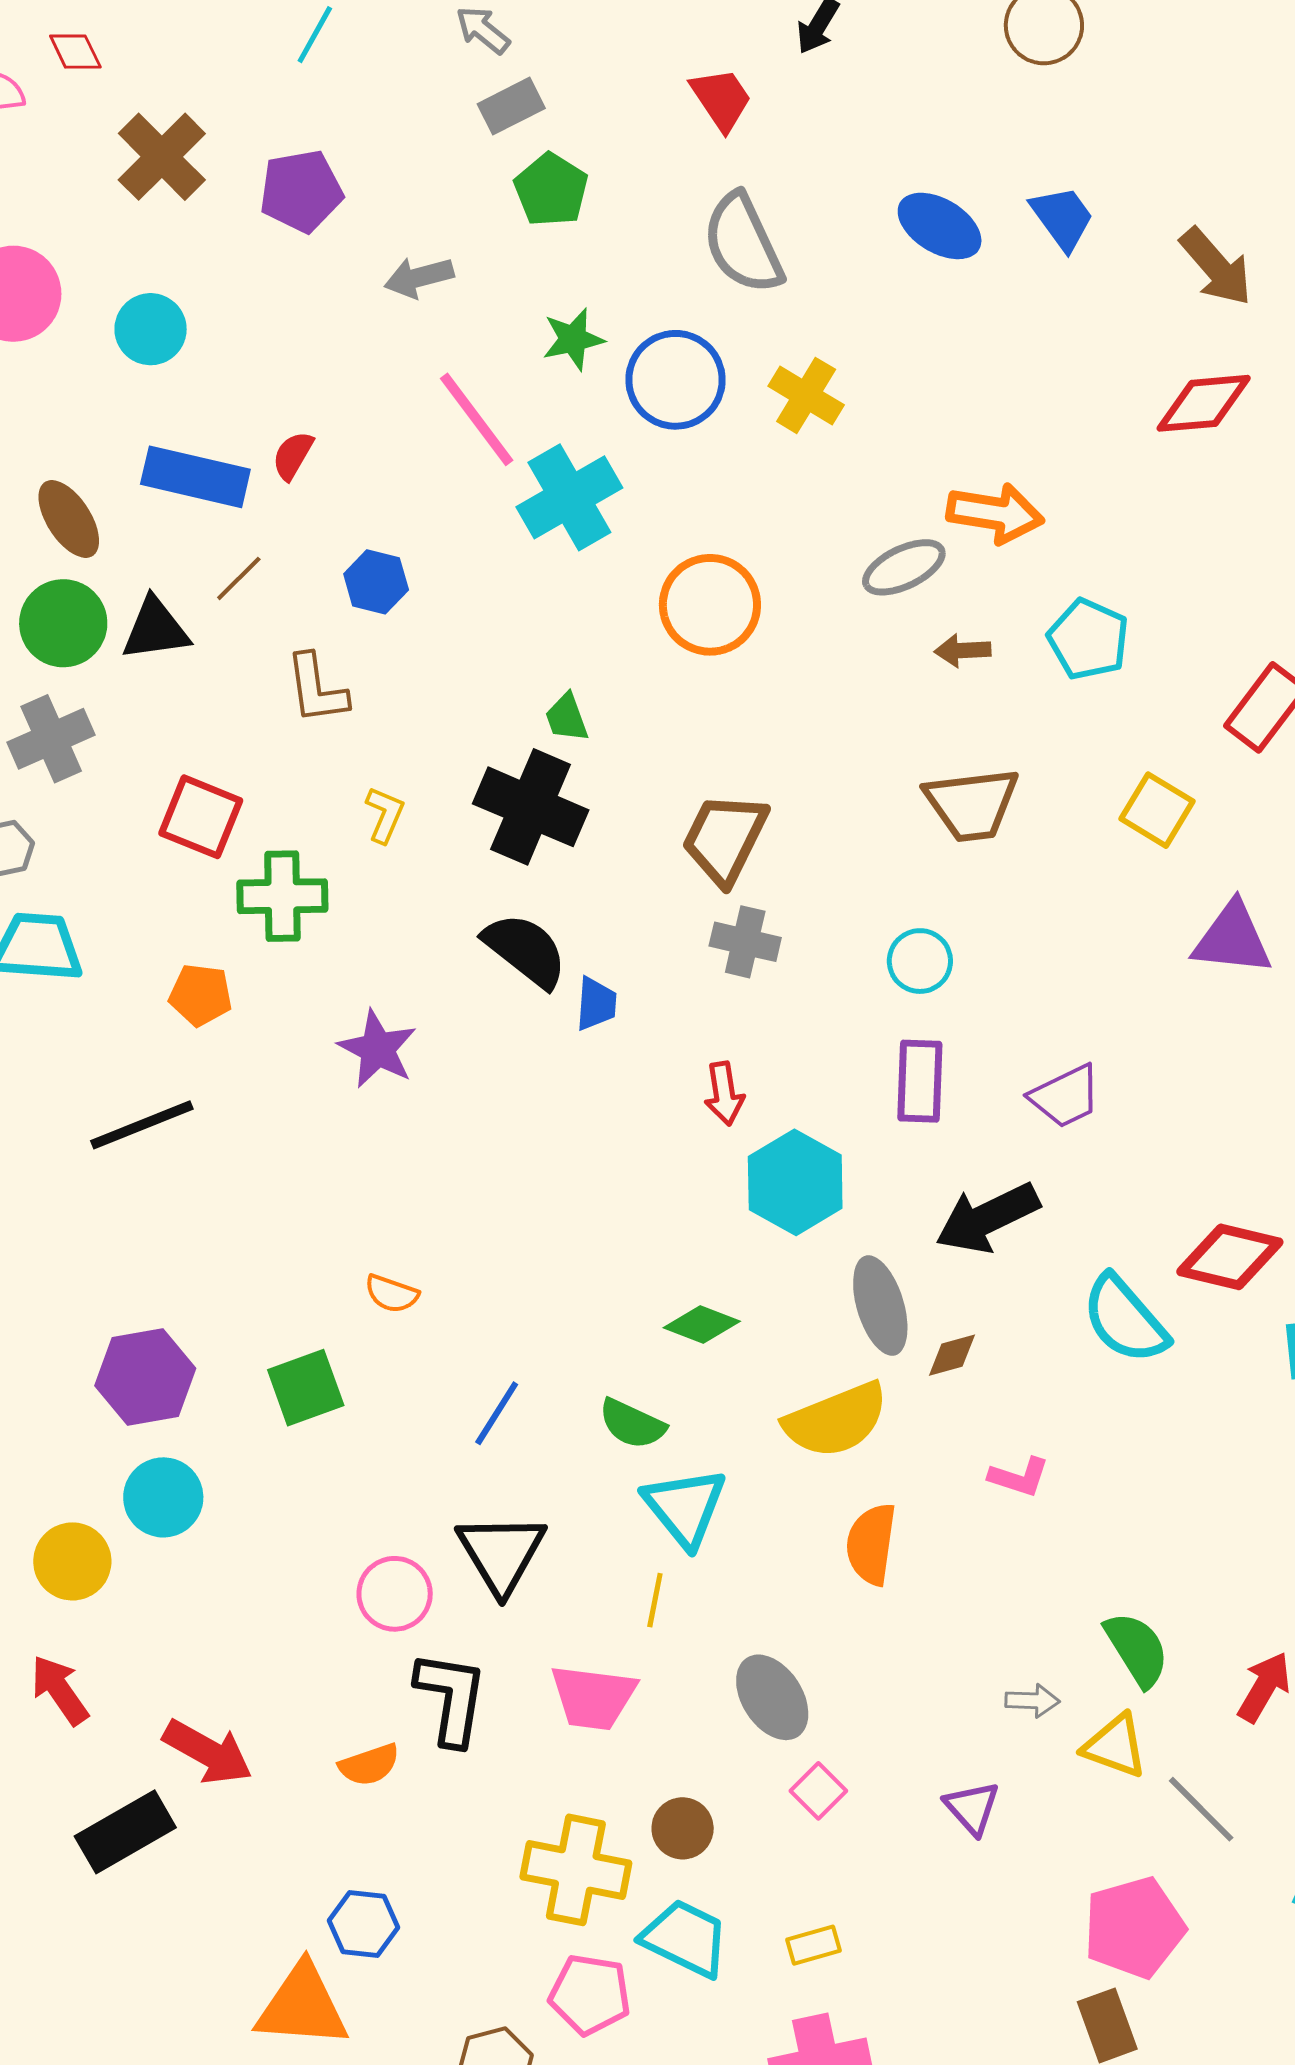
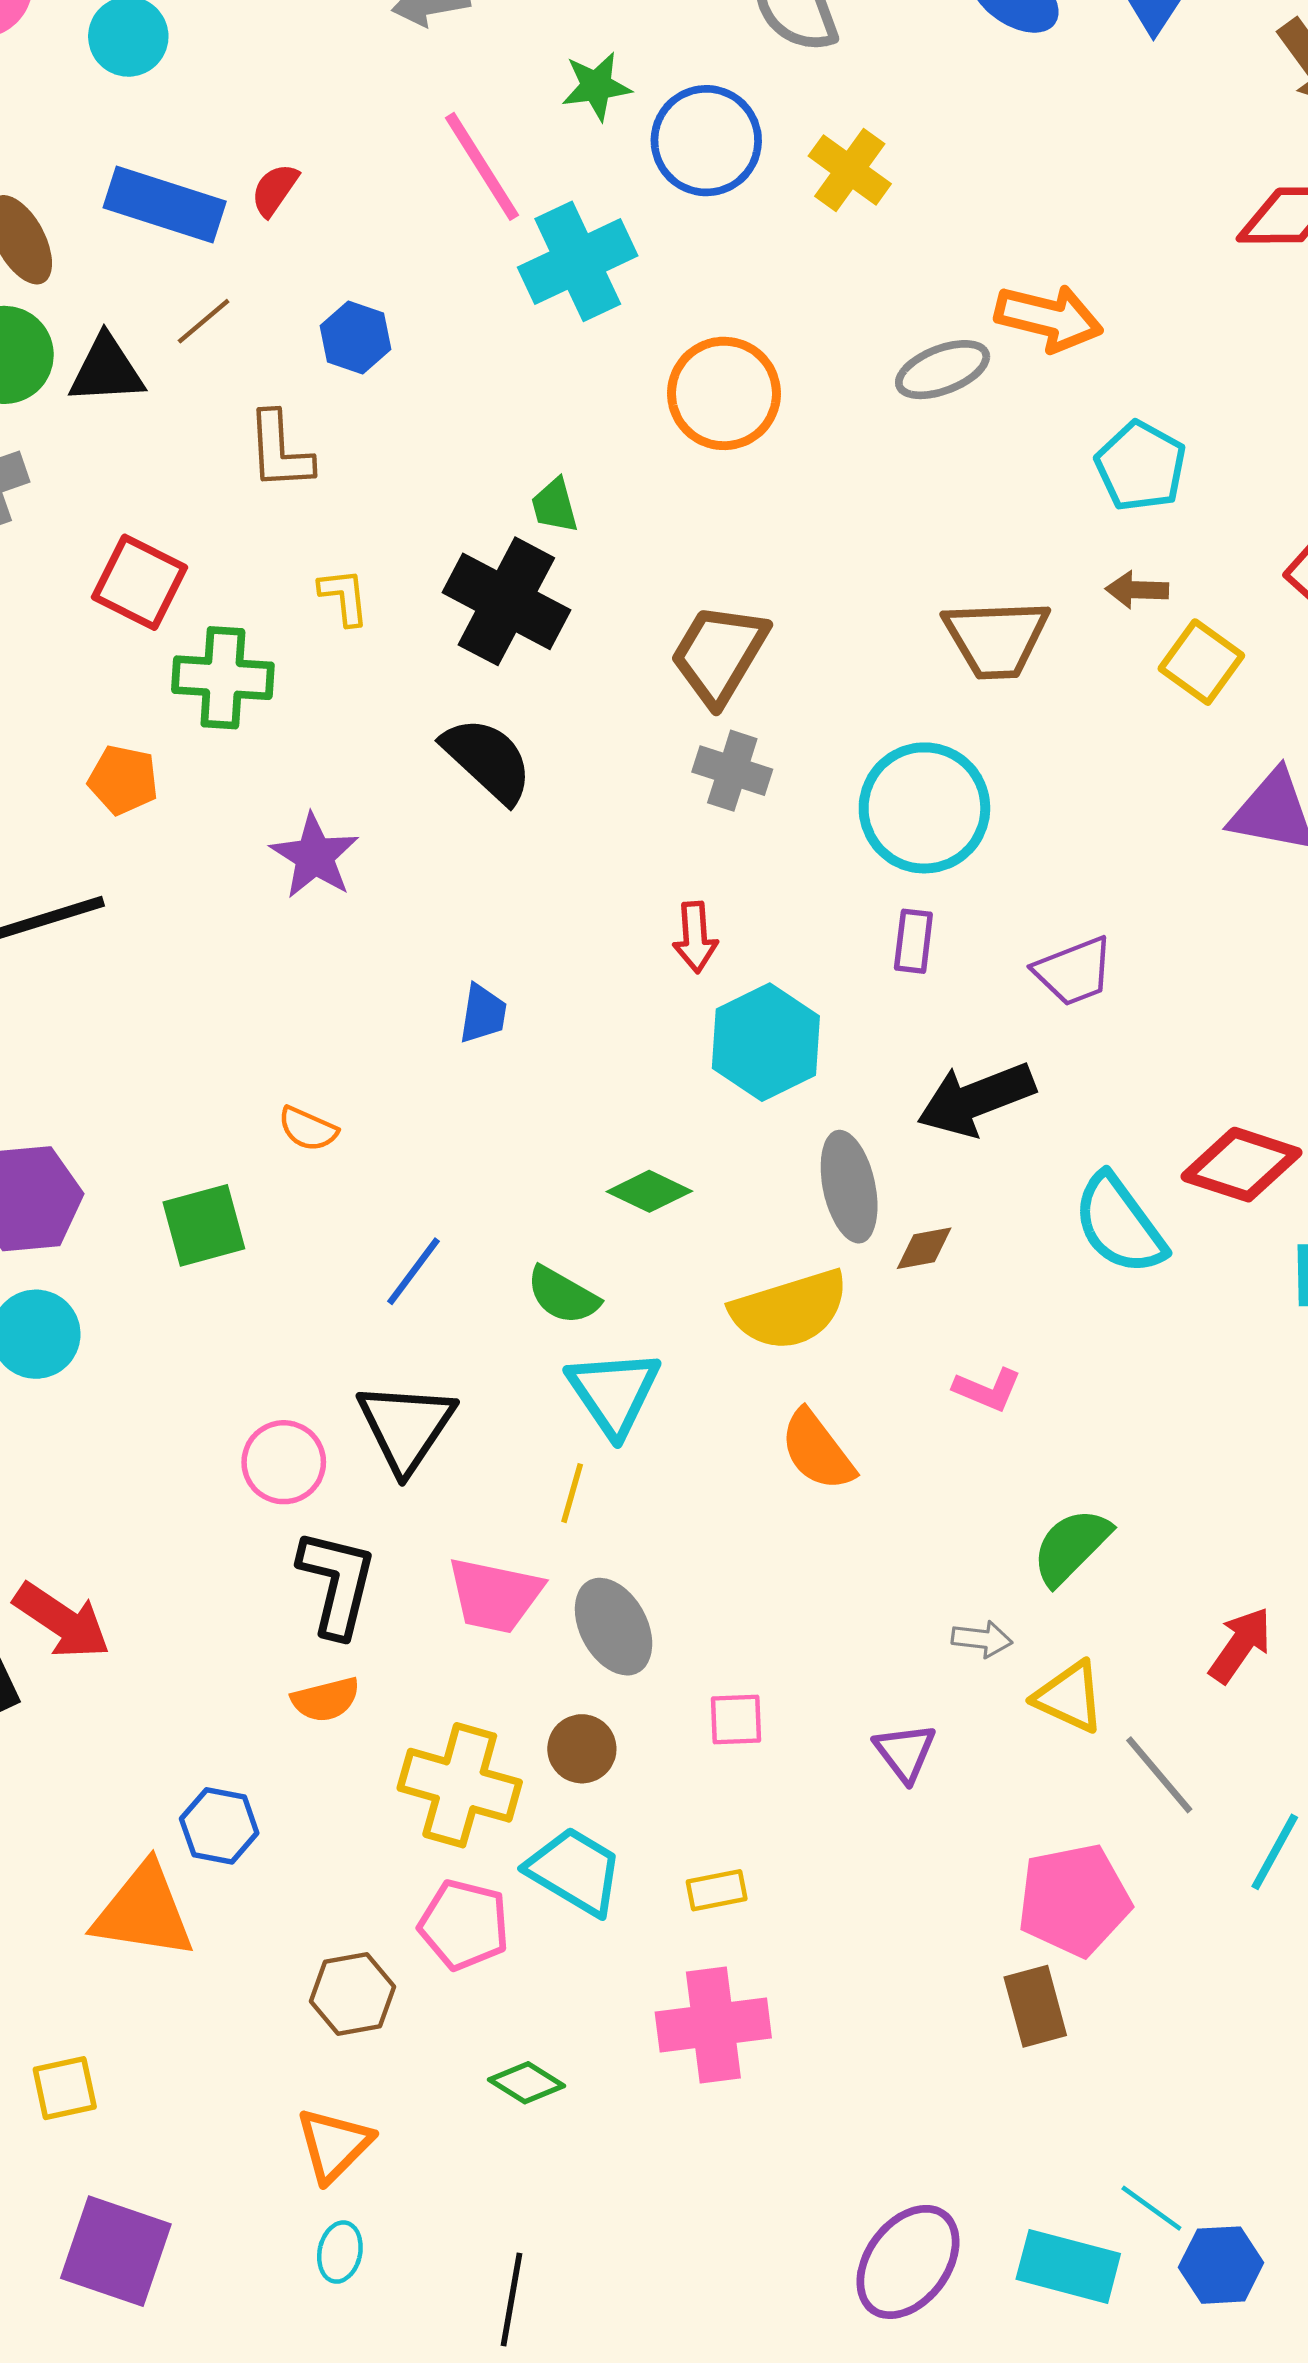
brown arrow: (963, 650) -> (1137, 590), moved
yellow L-shape: (385, 815) -> (344, 597), turned -34
cyan circle: (920, 961) -> (924, 808), size x1.8
blue trapezoid: (596, 1004) -> (483, 1014), moved
purple rectangle: (920, 1081) -> (913, 941), size x0.7
orange semicircle: (871, 1544) -> (817, 1450), turned -50
green semicircle: (1137, 1649) -> (1071, 1546), moved, turned -108
gray ellipse: (772, 1697) -> (614, 1627), moved
orange semicircle: (369, 1765) -> (326, 1699), moved
pink square: (818, 1791) -> (736, 1720), turned 38

